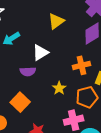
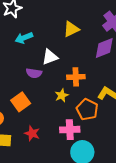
orange cross: (81, 65) -> (76, 77), moved
orange pentagon: (87, 97) -> (87, 109), turned 30

